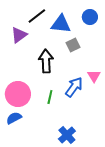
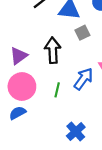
purple triangle: (19, 35) -> (19, 56), moved

